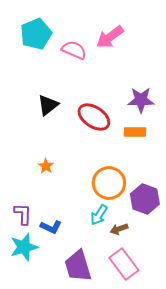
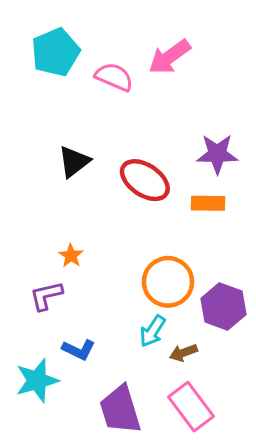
purple L-shape: (23, 214) -> (46, 296), moved, turned -105

